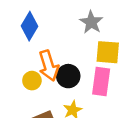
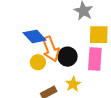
blue diamond: (29, 26) -> (35, 36), moved, turned -70

